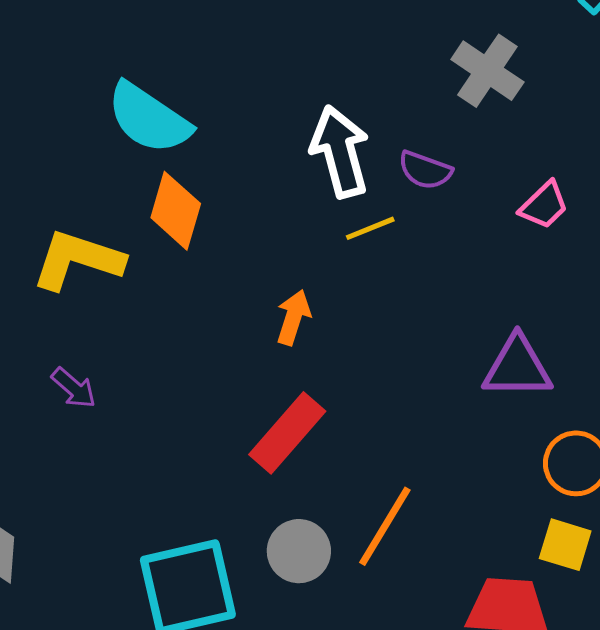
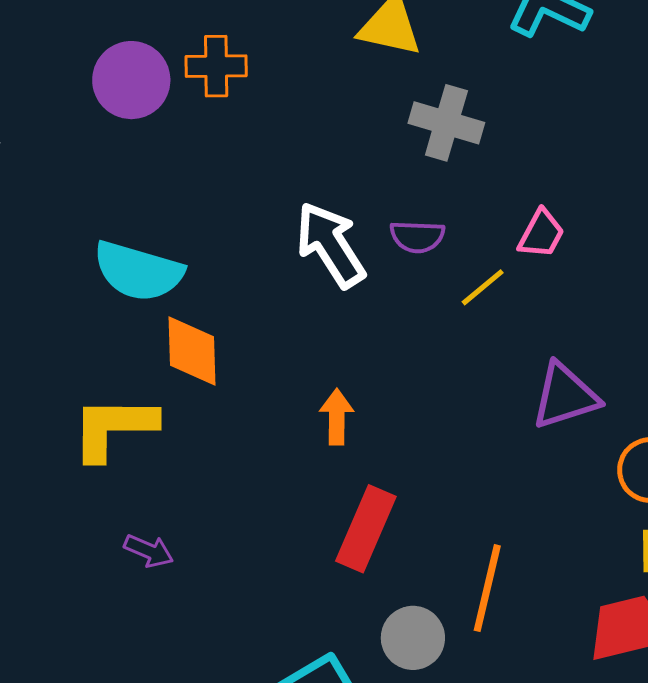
yellow line: (370, 228) -> (483, 287), moved

